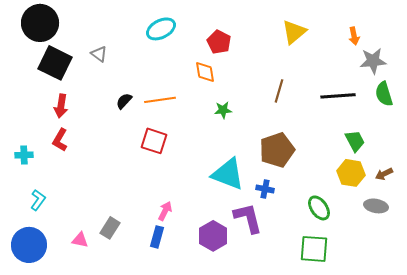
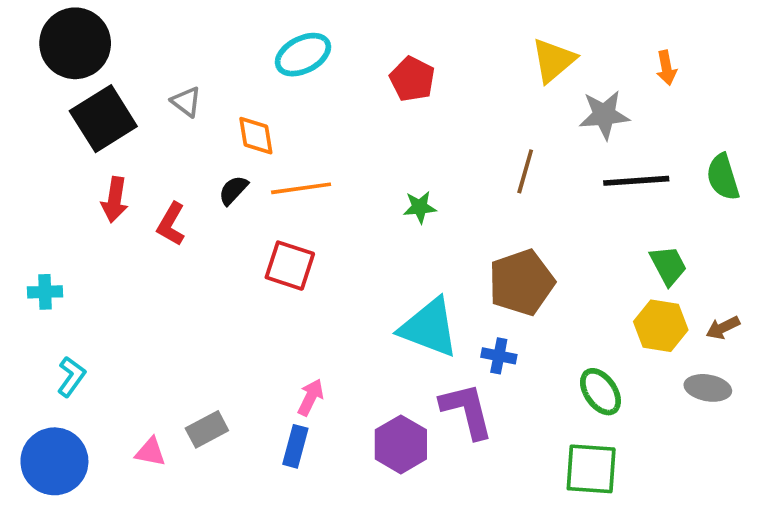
gray star: (373, 61) -> (604, 115), moved
black square: (55, 63) -> (103, 119), turned 32
orange diamond: (205, 72) -> (256, 136), moved
red L-shape: (60, 140) -> (171, 224), moved
gray rectangle: (110, 228) -> (207, 429), turned 30

